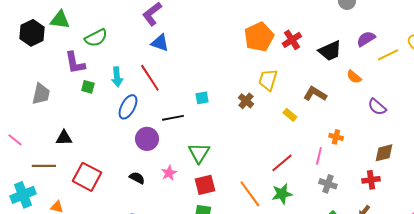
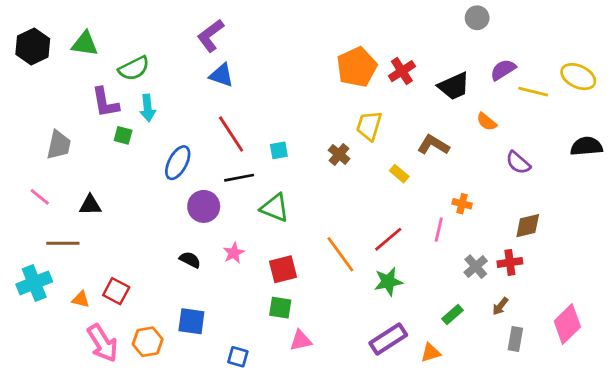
black hexagon: (32, 33) -> (33, 46), moved
yellow line: (388, 55) -> (533, 92), turned 40
cyan arrow: (117, 77) -> (148, 108), moved
red line: (150, 78) -> (231, 134), moved
pink line: (15, 140) -> (40, 197), moved
green triangle: (199, 153) -> (275, 208), moved, turned -40
red square: (87, 177) -> (116, 291), moved, size x0.7
gray cross: (328, 184) -> (476, 267), moved, turned 30
orange line: (250, 194) -> (340, 254), moved

